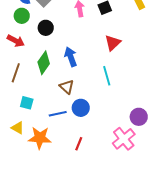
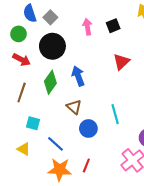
green circle: (22, 16) -> (19, 34), moved
black circle: (46, 28) -> (52, 46), size x1.6
cyan line: (107, 76) -> (115, 114), moved
blue line: (58, 114) -> (56, 144), moved, turned 54
orange star: (40, 138) -> (60, 170), moved

